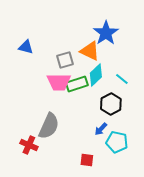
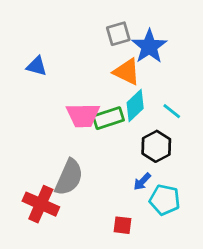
gray square: (65, 60) -> (118, 34), moved
red cross: (29, 145) -> (41, 204), size x1.4

